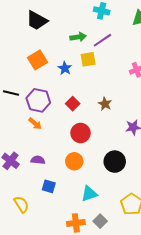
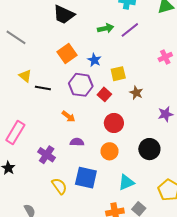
yellow square: (88, 59) -> (118, 74), moved
purple hexagon: (38, 100) -> (81, 85), moved
purple semicircle: (38, 160) -> (77, 142), moved
blue square: (49, 186) -> (86, 178), size x1.6
yellow semicircle: (21, 204) -> (59, 186), moved

